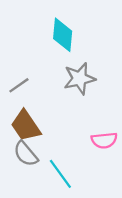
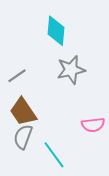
gray semicircle: (26, 154) -> (23, 137), turned 60

